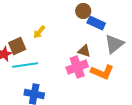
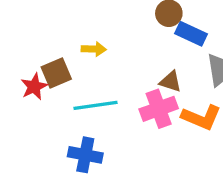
yellow arrow: (39, 32) -> (94, 49), turned -128
cyan line: (25, 65) -> (96, 105), moved

